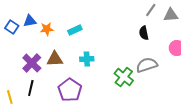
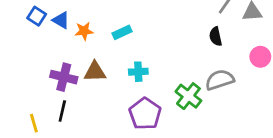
blue triangle: (30, 21) -> (61, 20), turned 40
blue square: (12, 27) -> (37, 16), moved
purple cross: (32, 63) -> (64, 77), turned -30
purple pentagon: (70, 90) -> (145, 114), moved

